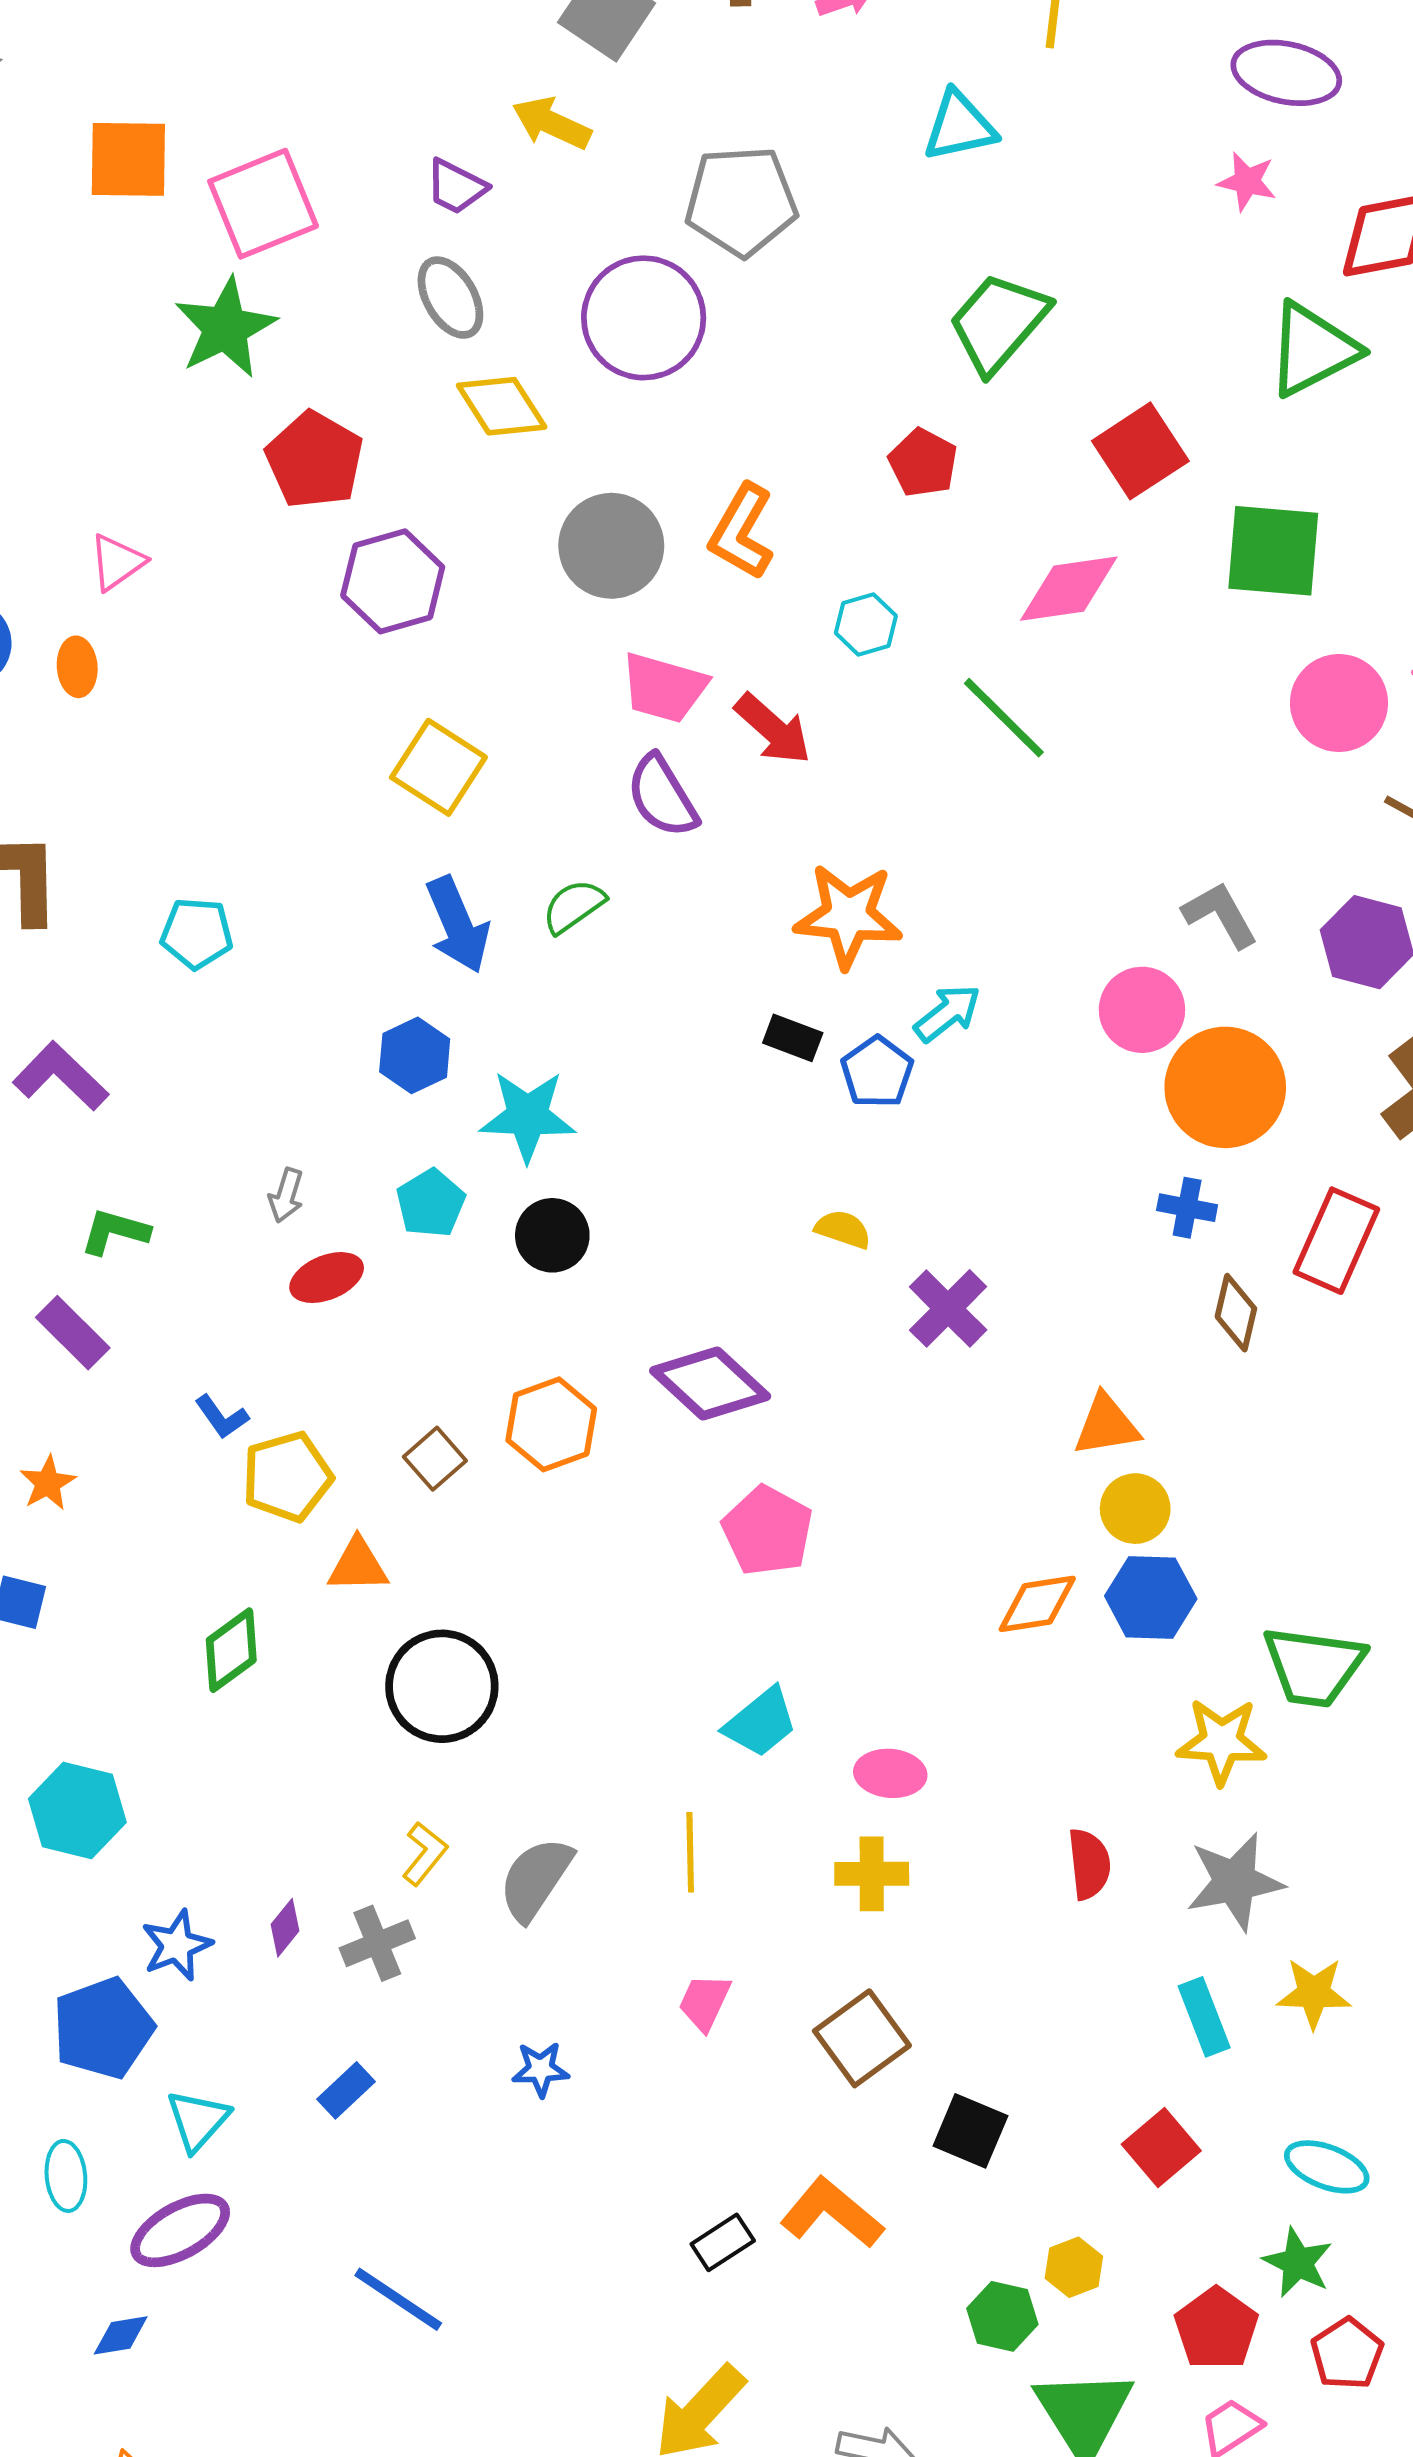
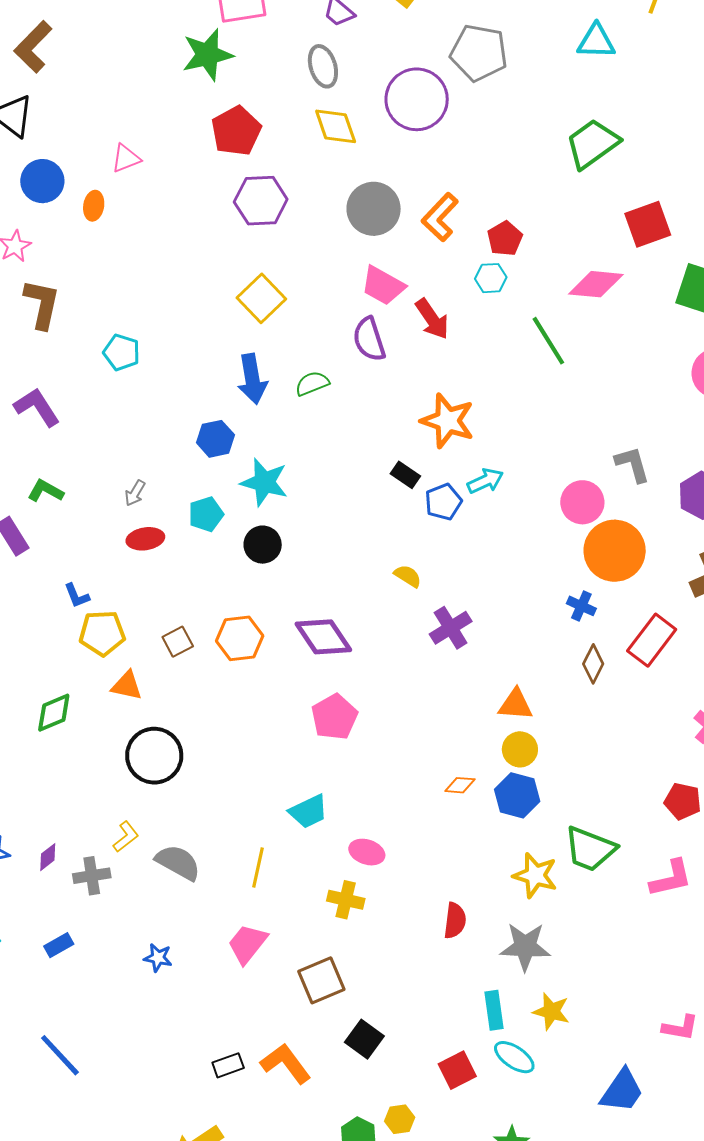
red pentagon: (923, 463) -> (505, 238), moved
orange diamond: (1037, 1604) -> (460, 785), size x0.7
gray semicircle: (536, 1879) -> (178, 862), turned 72
pink trapezoid: (705, 2002) -> (247, 944), size x1.4
cyan ellipse: (1327, 2167) -> (514, 1057), moved

